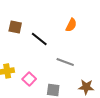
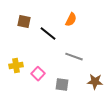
orange semicircle: (71, 25) -> (71, 20), moved

